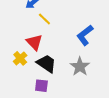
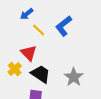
blue L-shape: (85, 35) -> (64, 26), moved

